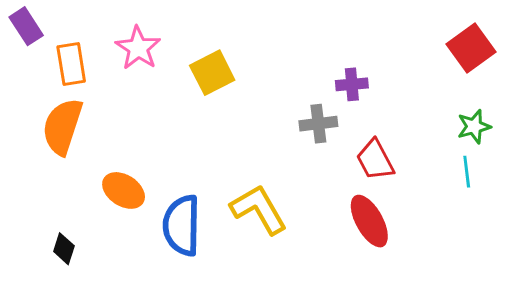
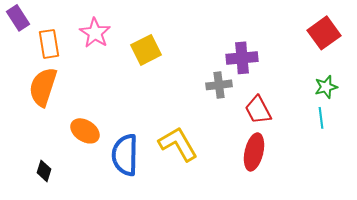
purple cross: (352, 84) -> (242, 58), size x1.4
red ellipse: (369, 221) -> (254, 152), turned 42

